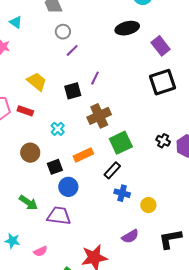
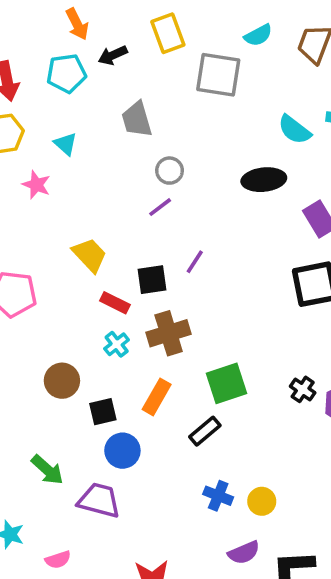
gray circle: (63, 32) -> (170, 171), moved
red rectangle: (25, 111) -> (115, 303), moved
brown cross: (99, 116) -> (169, 333), moved
orange rectangle: (83, 155) -> (157, 397), turned -42
blue cross: (122, 193) -> (218, 496), moved
purple semicircle: (130, 236) -> (244, 553), moved

